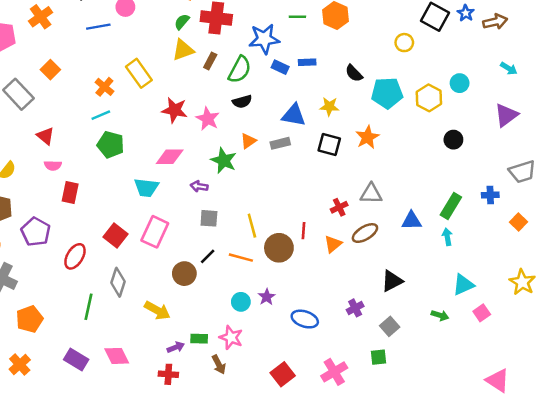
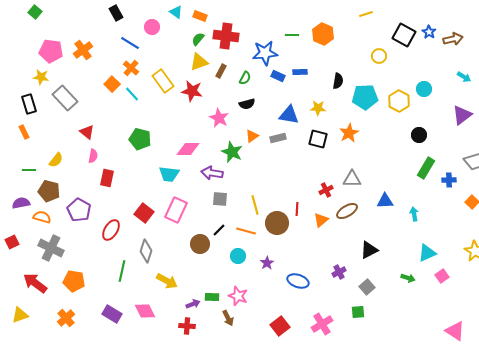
orange cross: (41, 17) -> (83, 50), moved
blue line: (98, 27) -> (130, 43), turned 42
orange square: (50, 70) -> (112, 84), moved
green semicircle: (240, 70) -> (245, 78), size x0.6
black semicircle: (354, 73) -> (338, 81), turned -126
orange cross: (104, 87) -> (131, 68), moved
red star: (175, 110) -> (192, 91), moved
cyan line: (101, 115) -> (132, 94), moved, turned 70
pink semicircle: (53, 165) -> (93, 156), turned -80
purple arrow: (199, 186) -> (212, 173), size x1.5
green rectangle: (451, 206) -> (426, 168), moved
cyan circle: (241, 302) -> (238, 256), moved
yellow arrow: (157, 310) -> (167, 281), moved
orange pentagon: (30, 319) -> (74, 281), turned 30

